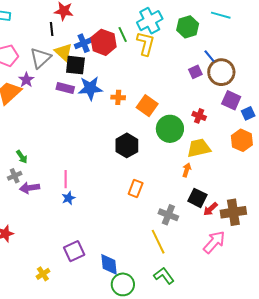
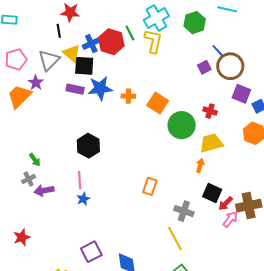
black hexagon: (127, 145) -> (88, 146), moved
pink arrow: (214, 242) -> (230, 219), moved, size x0.7

